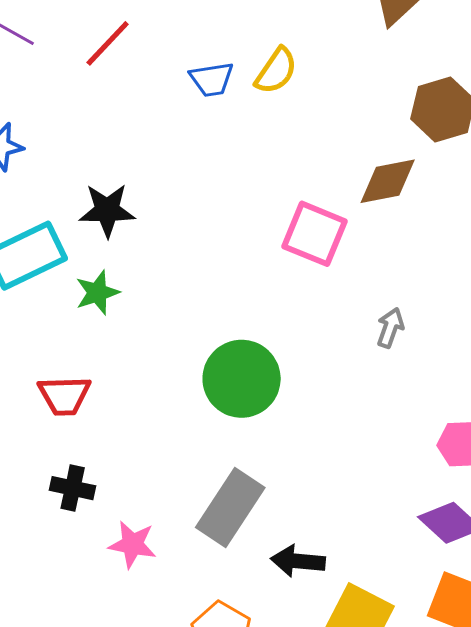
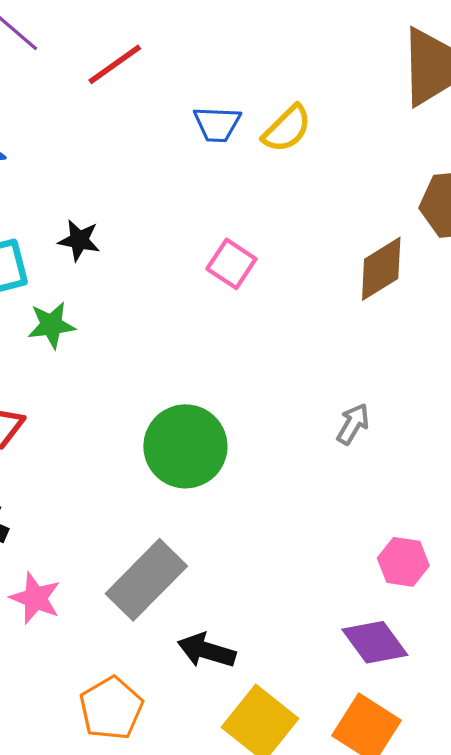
brown diamond: (388, 181) -> (381, 269), turned -32
black star: (107, 210) -> (79, 240), size x0.7
pink square: (315, 234) -> (231, 264), moved, size x0.7

